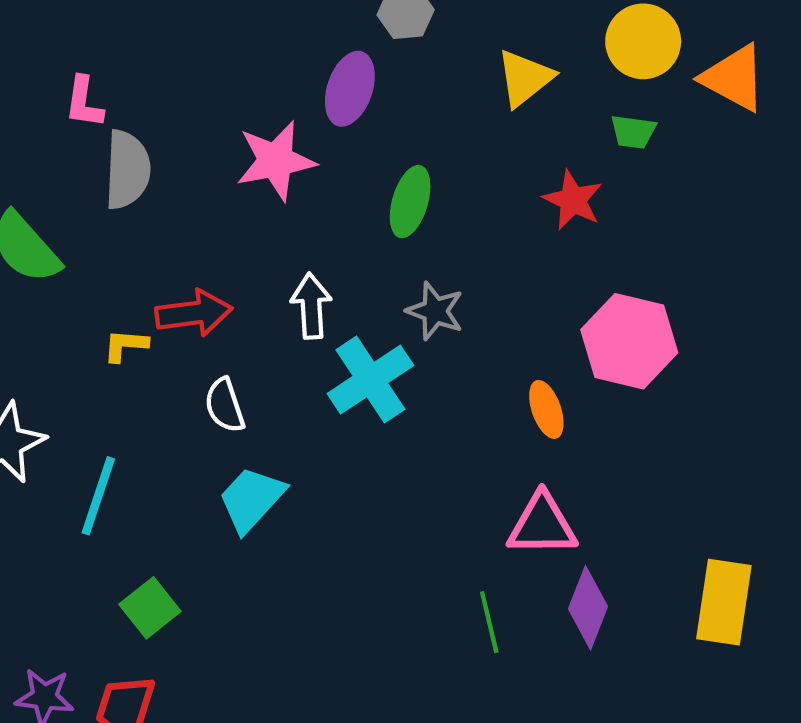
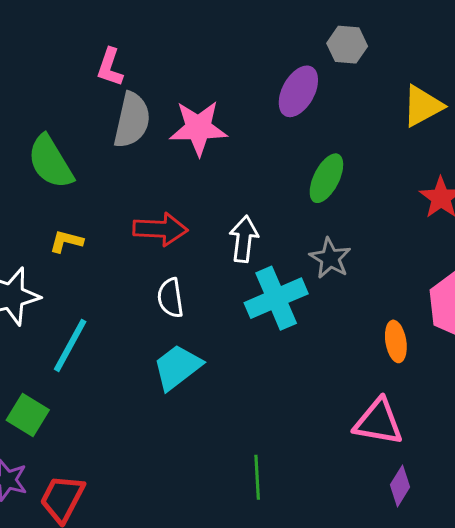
pink star: (276, 161) -> (198, 128), moved
yellow L-shape: (125, 345) -> (66, 241), moved
green square: (150, 608) -> (28, 415), moved, turned -30
purple diamond: (588, 608) -> (400, 486), size x0.7
green line: (489, 622) -> (257, 477), moved

